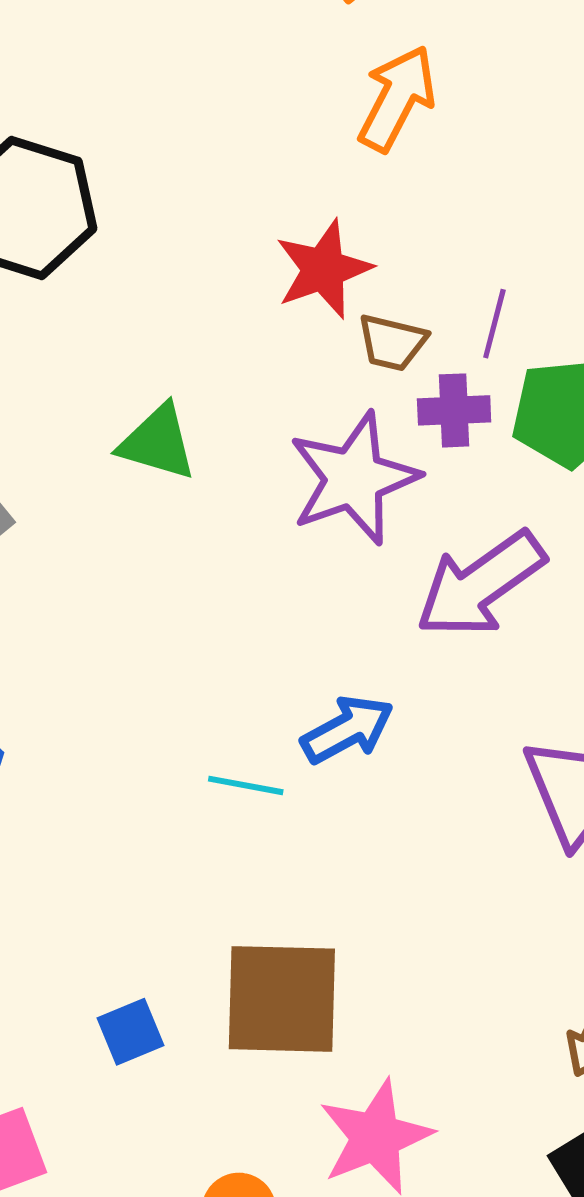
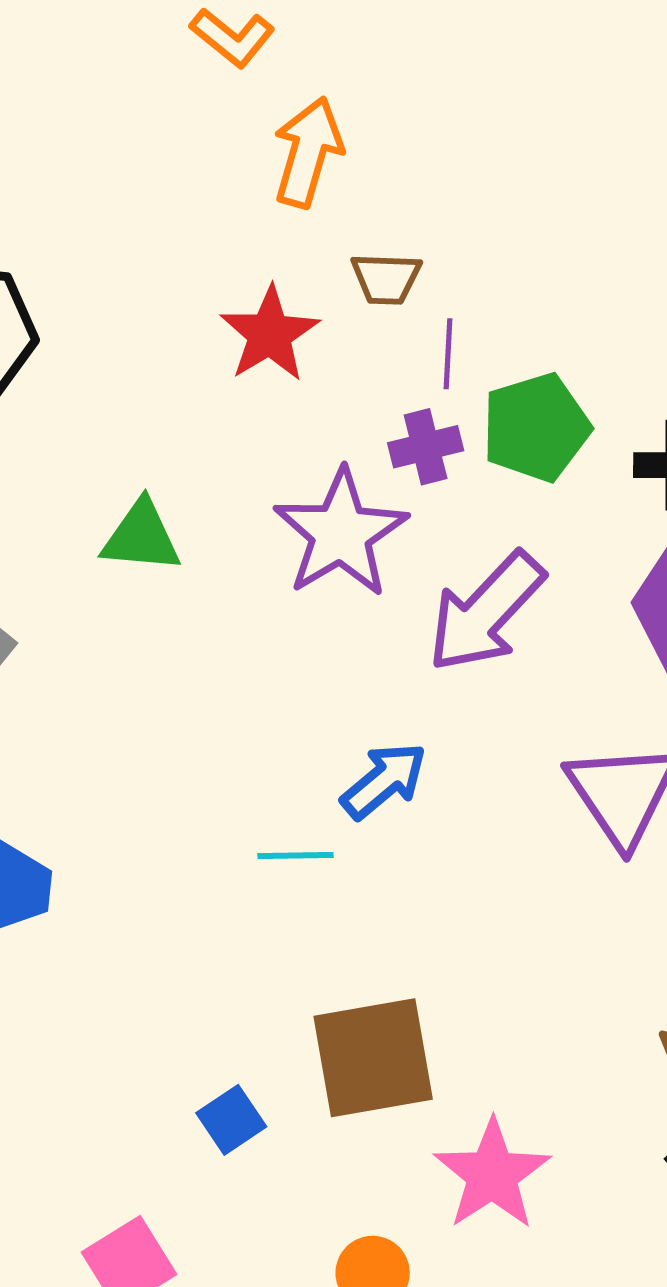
brown trapezoid: (392, 342) -> (386, 279), moved

